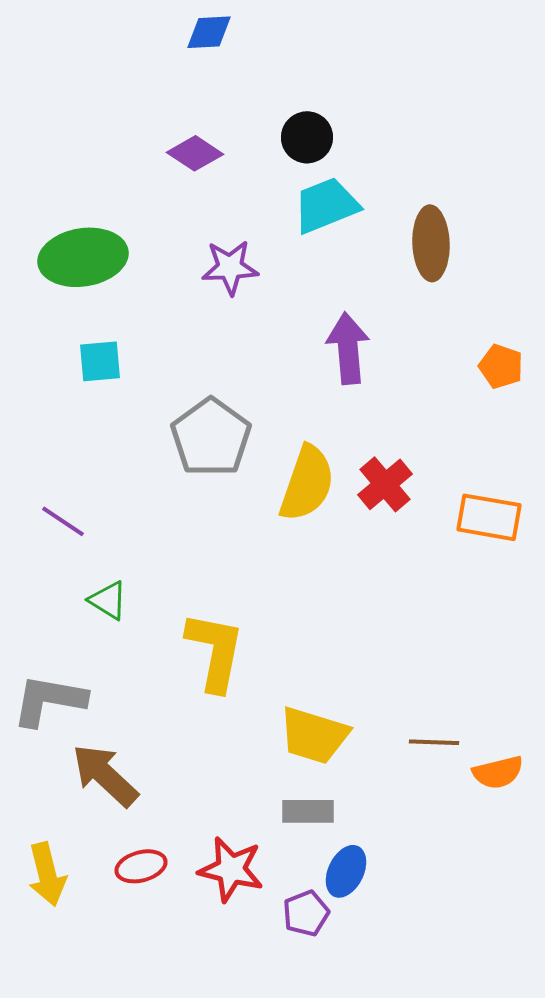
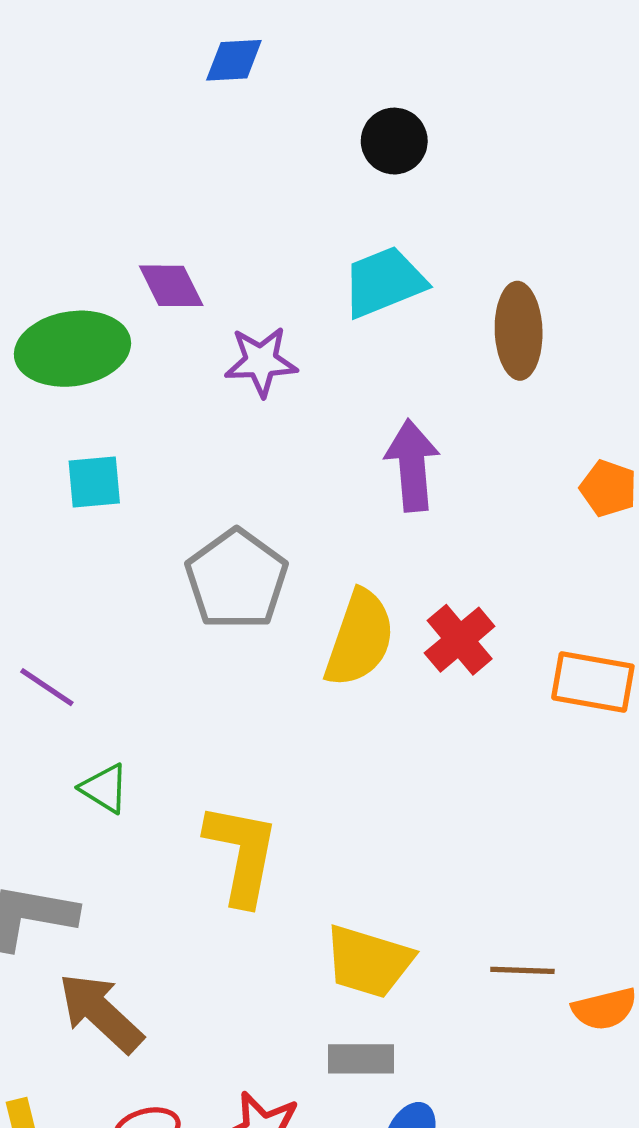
black circle: (307, 137) -> (394, 141), moved
purple diamond: (195, 153) -> (171, 286), moved, turned 30

